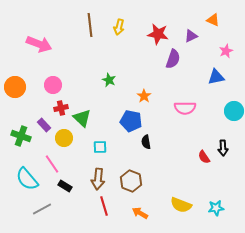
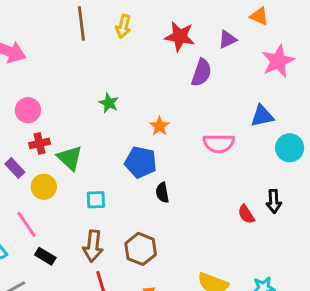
pink star: (226, 51) -> (278, 61), size x1.6
blue triangle: (216, 77) -> (262, 116), moved

